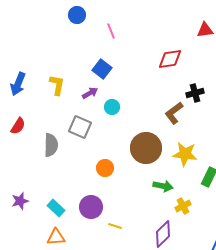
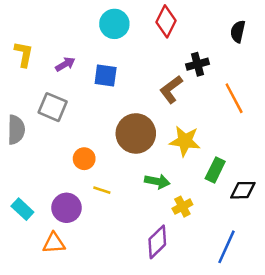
red diamond: (170, 59) -> (166, 21), turned -55
blue square: (102, 69) -> (106, 76), moved, turned -30
cyan circle: (112, 107) -> (114, 24), moved, size x1.5
yellow line: (115, 226) -> (102, 190), moved
orange triangle: (56, 237) -> (54, 243), moved

